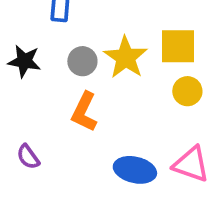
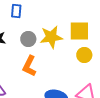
yellow star: (126, 57) -> (51, 37), turned 30

